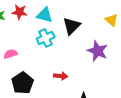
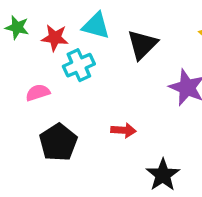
red star: (20, 12) -> (55, 38), moved
cyan cross: (46, 38) -> (79, 65), moved

